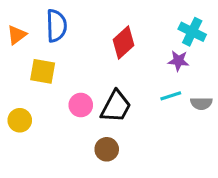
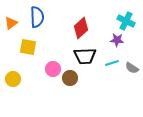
gray semicircle: (201, 103) -> (132, 68), turned 32
black trapezoid: (116, 107) -> (85, 56), moved, turned 60
brown circle: (107, 149) -> (70, 78), moved

